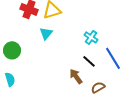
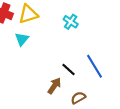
cyan cross: (91, 37) -> (71, 22), moved
brown arrow: (76, 76) -> (54, 86), turned 70

